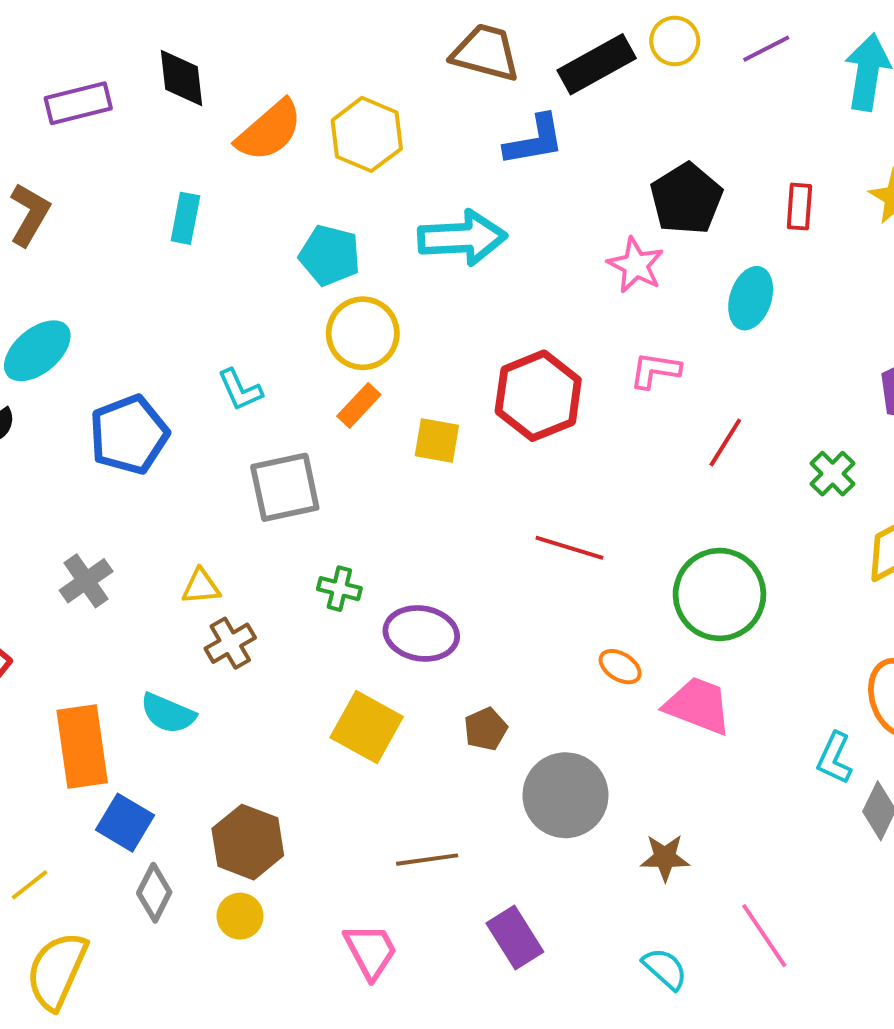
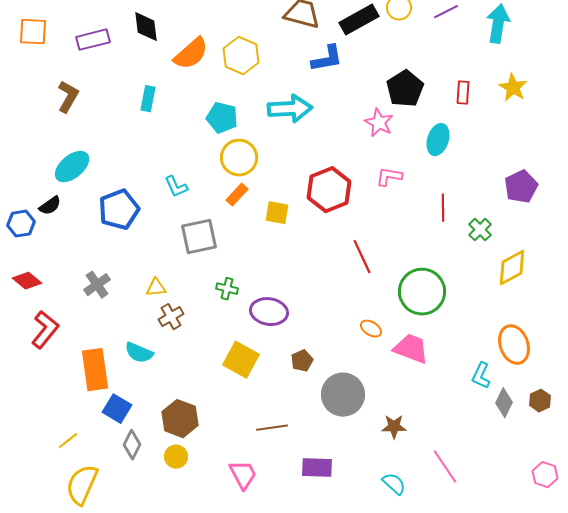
red line: (725, 442) -> (443, 208), moved, turned -32
red line: (569, 548) -> (362, 257), moved, turned 48
purple rectangle: (515, 938) -> (317, 468), turned -56

